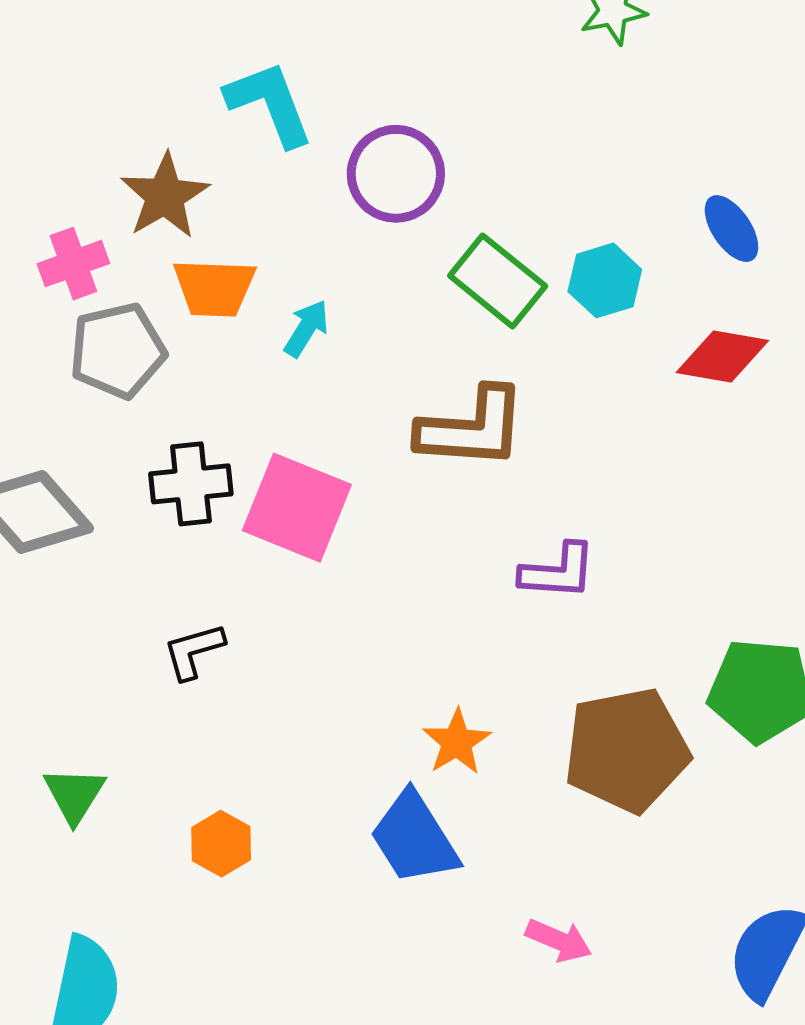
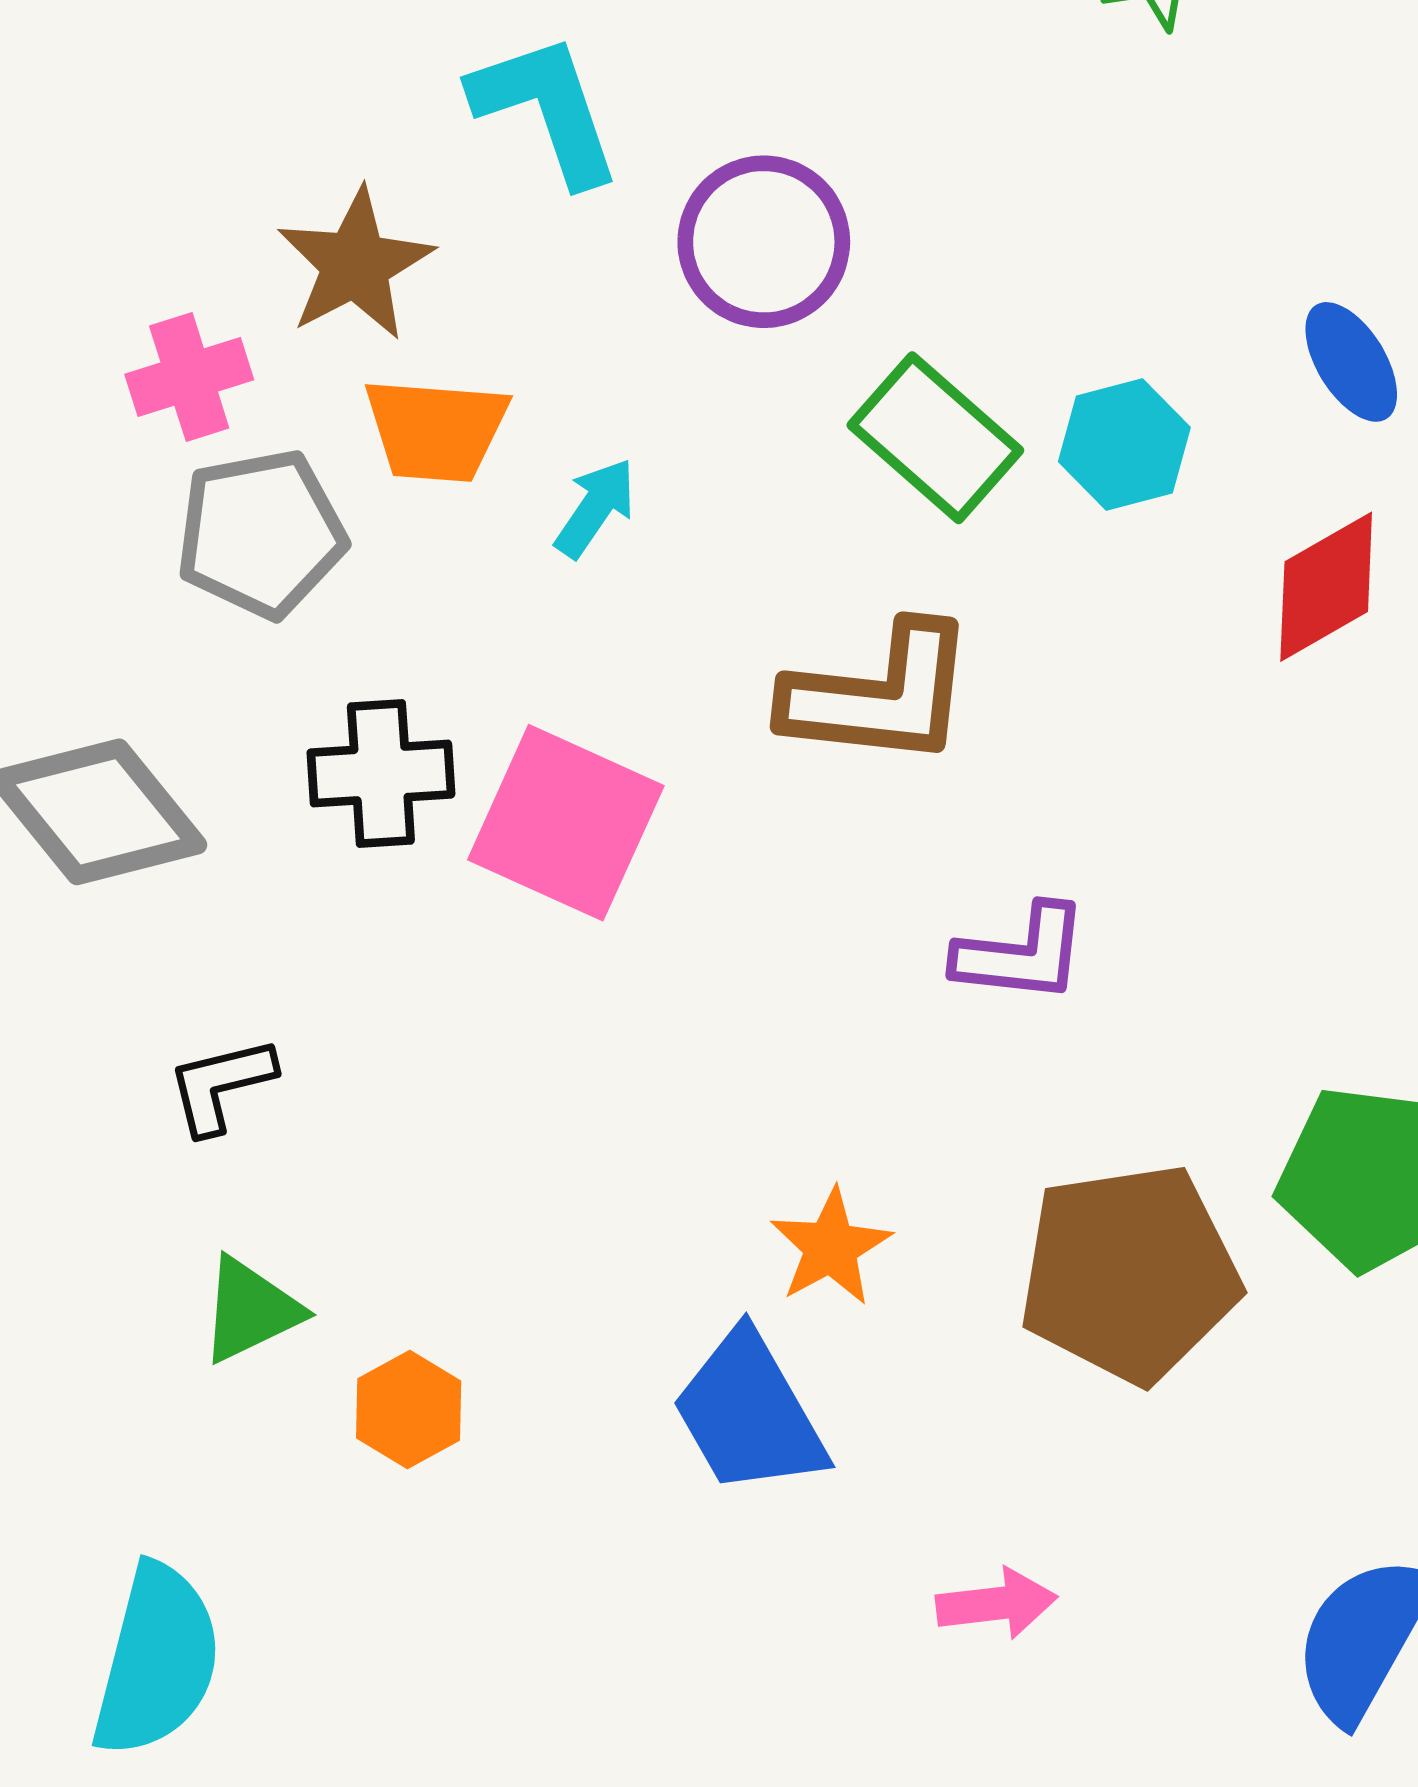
red diamond: (722, 356) -> (1326, 587), turned -42
black L-shape: (194, 651) -> (221, 1085), moved
green triangle: (74, 795) -> (250, 1310), moved, turned 30
pink arrow: (559, 940) -> (996, 1604), turned -32

